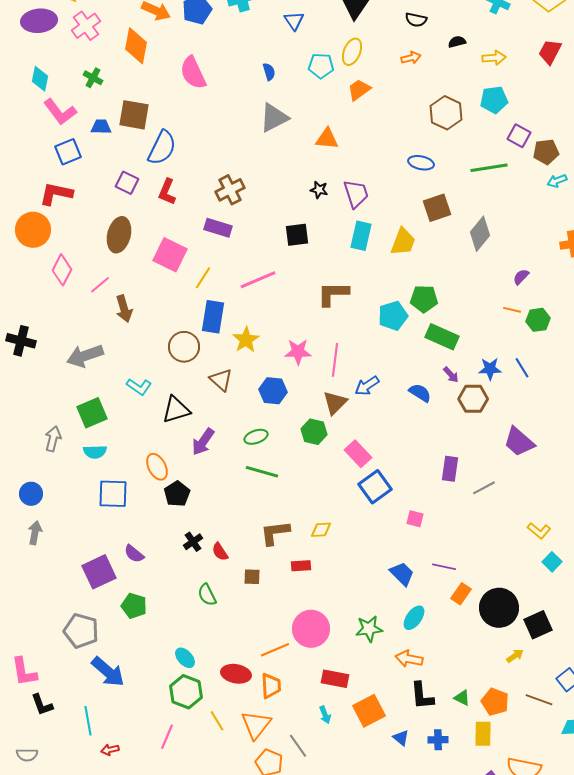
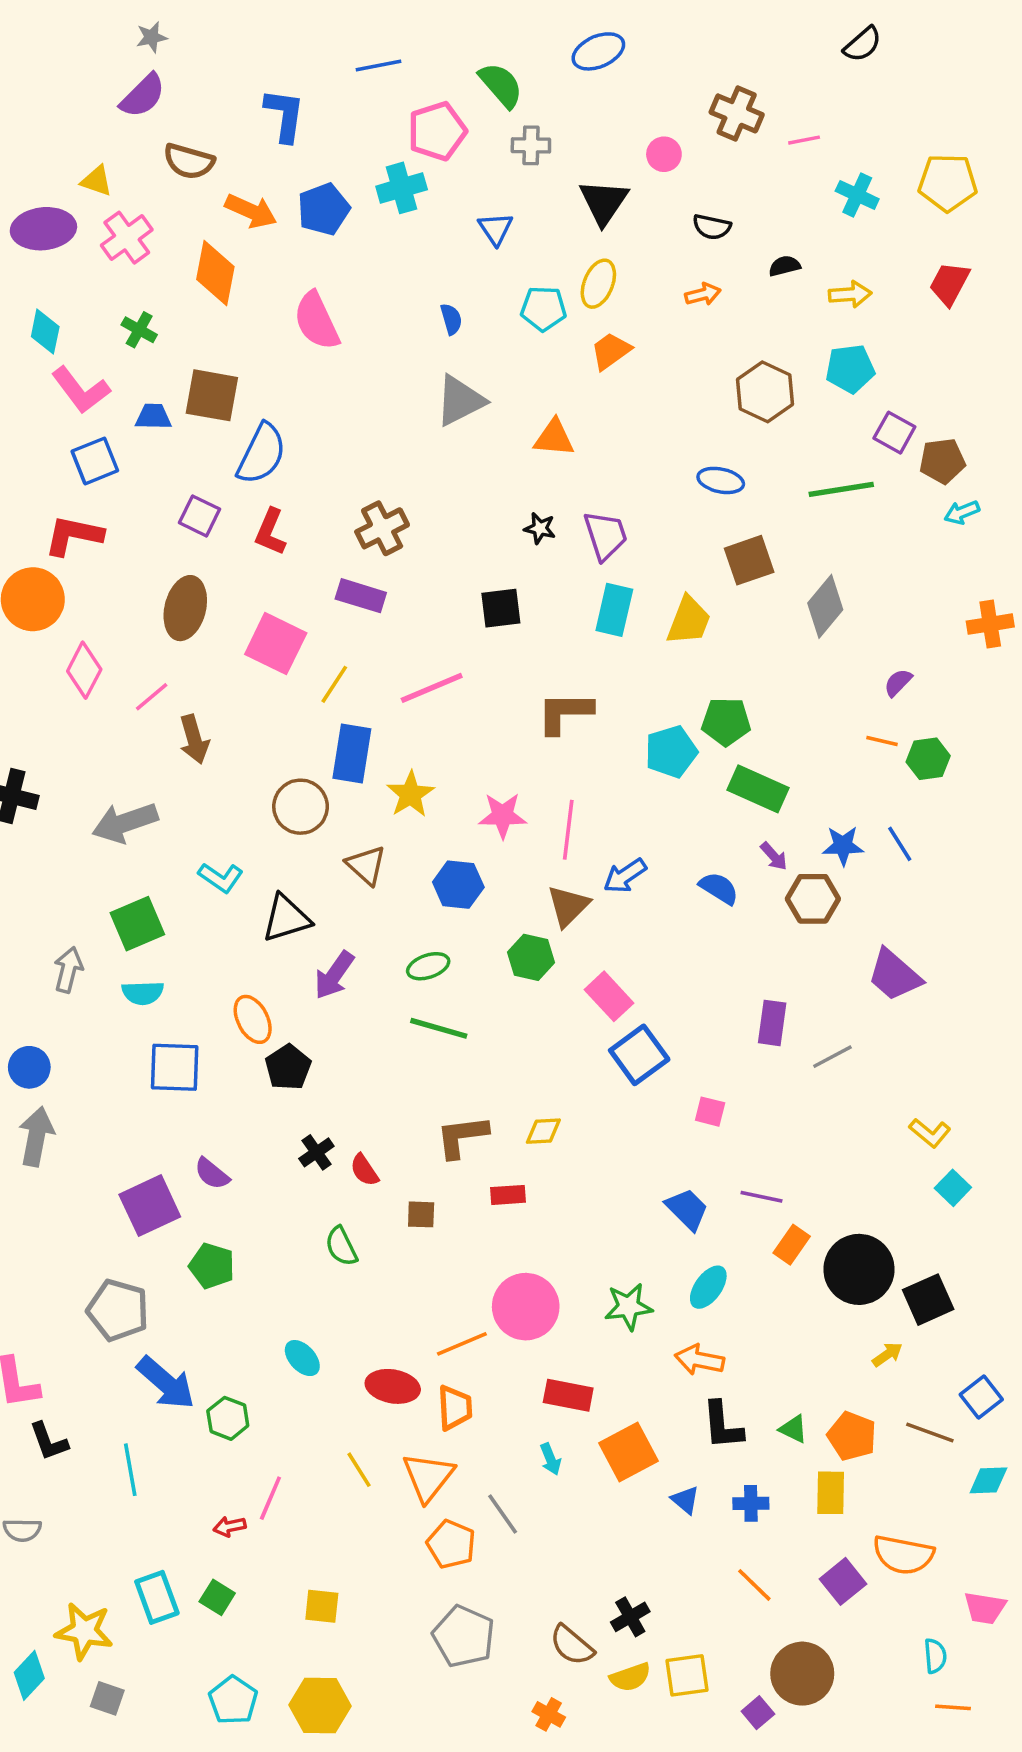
gray arrow: (35, 533) -> (36, 1136), size x1.4
green hexagon: (186, 692) -> (228, 1418), moved, size x0.7
red arrow: (110, 750) -> (230, 1526), moved

